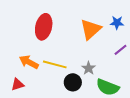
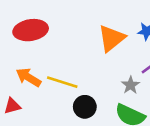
red ellipse: (44, 27) -> (31, 30), moved, turned 65
gray star: (89, 68) -> (131, 85), moved

